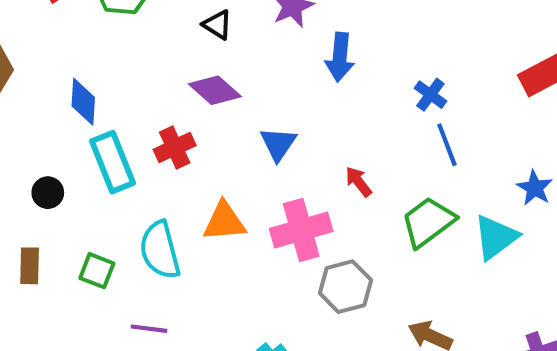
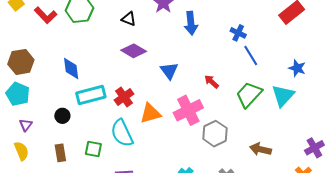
red cross: (175, 147) -> (124, 97), moved
cyan rectangle: (113, 162) -> (91, 95), turned -72

